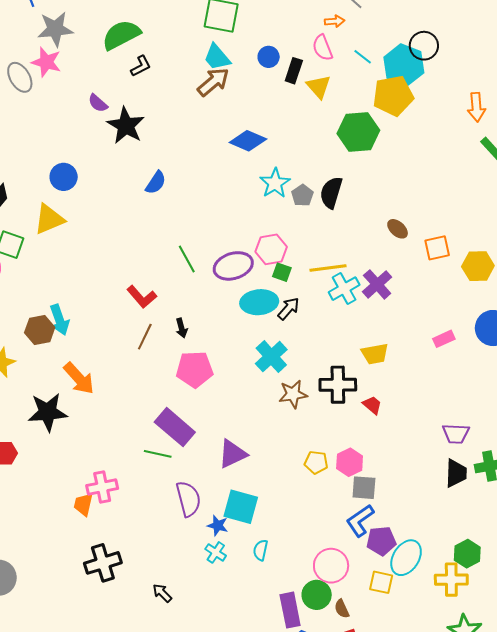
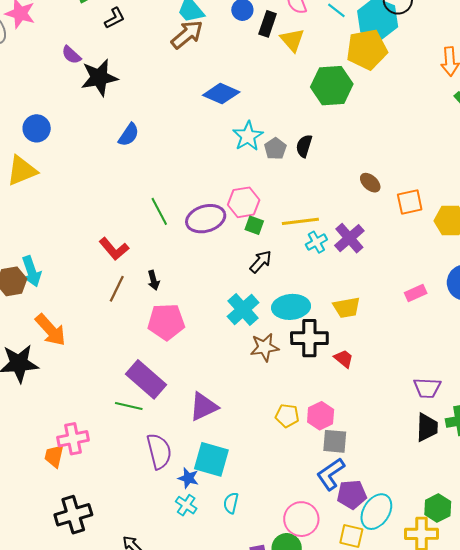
black star: (126, 126) -> (99, 77), turned 30
black semicircle: (331, 193) -> (304, 146), size x0.7
cyan cross: (344, 289) -> (316, 242), size x0.7
cyan ellipse: (259, 302) -> (291, 307), moved

